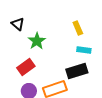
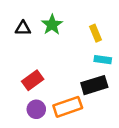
black triangle: (18, 24) -> (23, 28), turned -40
green star: (37, 41) -> (52, 25), moved

